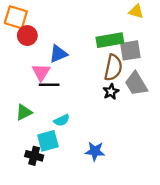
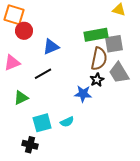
pink triangle: (41, 72) -> (12, 63), moved, turned 36
black line: (49, 85) -> (43, 74), turned -30
cyan semicircle: (62, 120) -> (67, 122), moved
blue star: (95, 151) -> (83, 94), moved
black cross: (34, 156) -> (30, 145), moved

